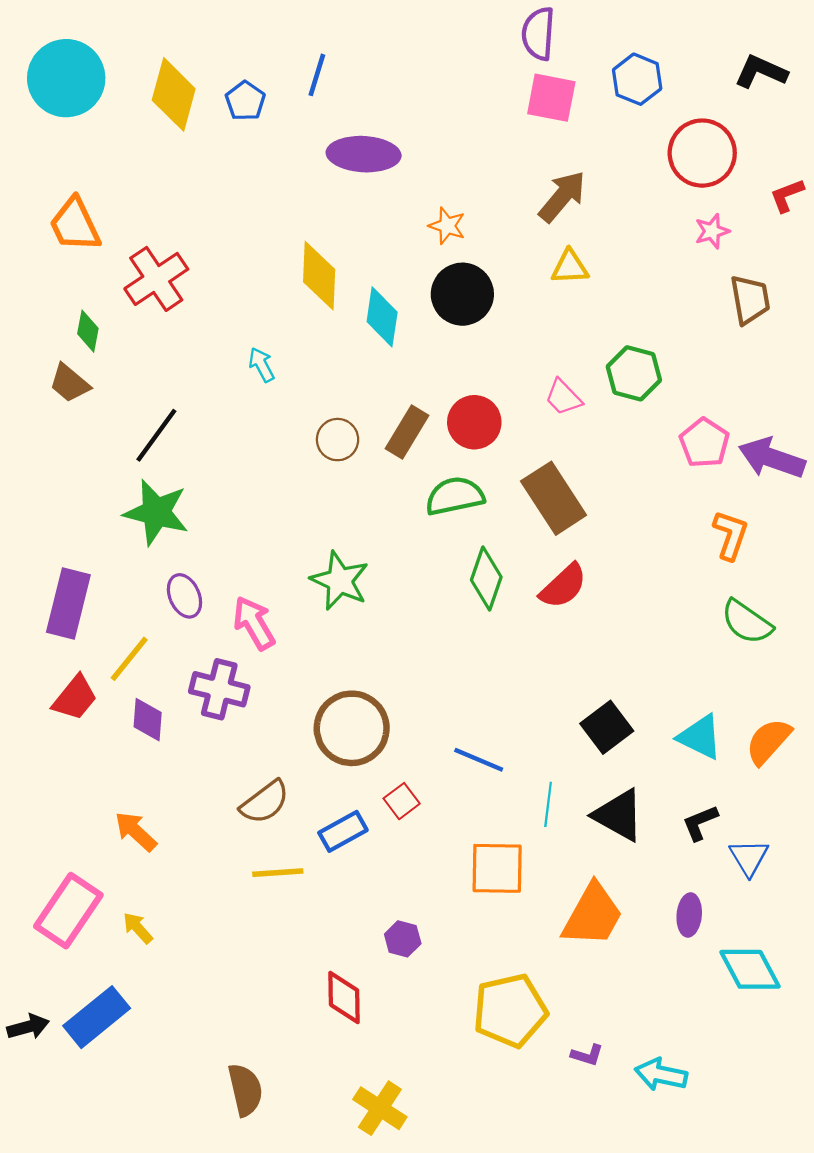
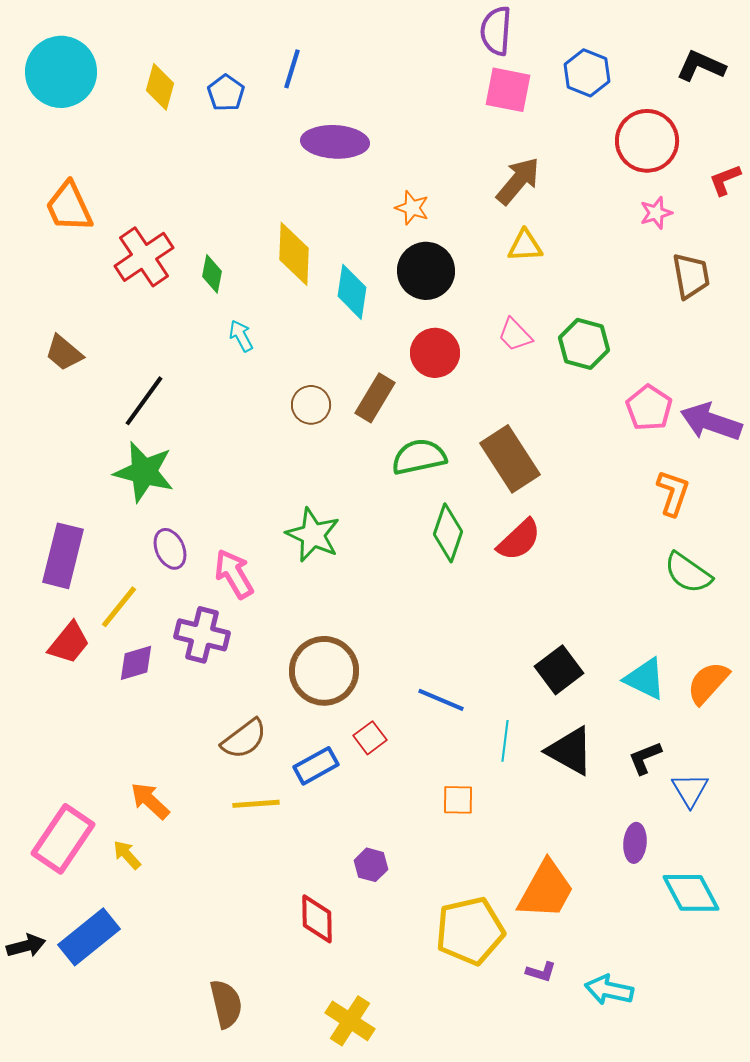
yellow diamond: (174, 94) -> (160, 87), size x0.7
green diamond: (88, 331) -> (212, 274), moved
pink trapezoid: (563, 397) -> (515, 335), moved
red circle: (474, 422) -> (435, 353), moved
purple diamond: (148, 720) -> (136, 663), turned 69
orange arrow: (136, 831) -> (150, 801), moved
orange square: (497, 868) -> (458, 800), size x0.6
orange trapezoid: (593, 915) -> (546, 890), moved

